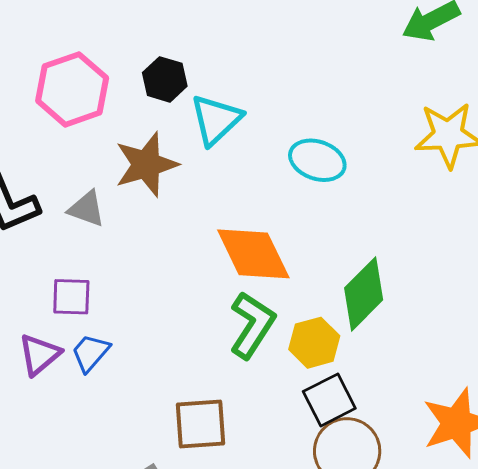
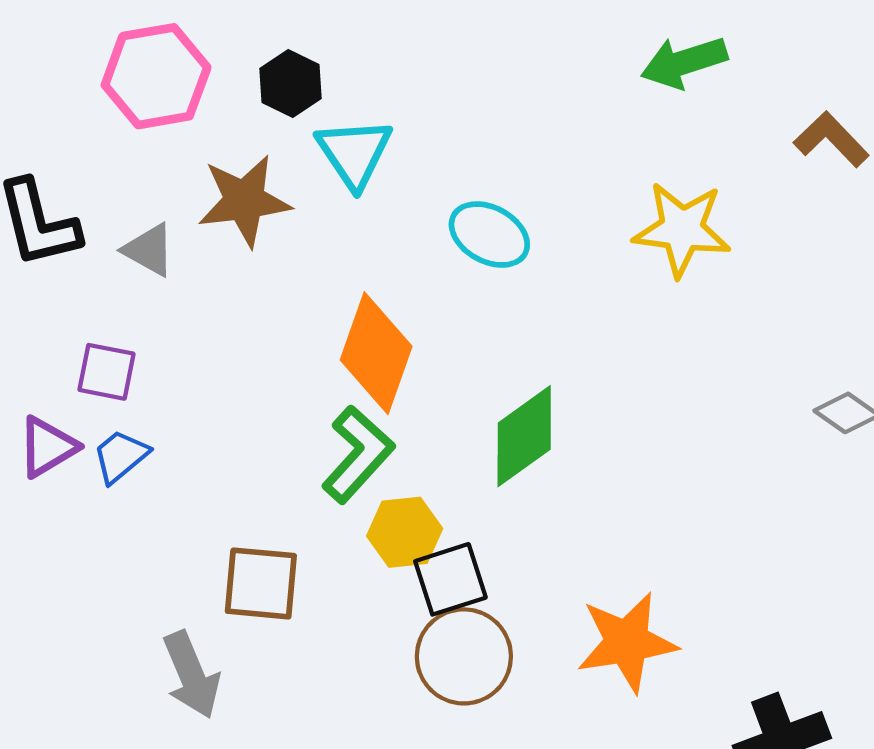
cyan triangle: (216, 120) -> (354, 153), turned -30
orange diamond: (253, 254) -> (376, 353), turned 36
yellow hexagon: (314, 343) -> (405, 532), moved

